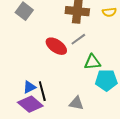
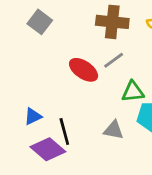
blue triangle: (29, 87) -> (33, 116), moved
gray triangle: (76, 103) -> (114, 130), moved

